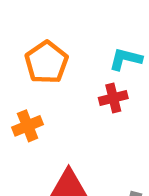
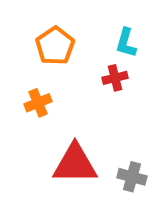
cyan L-shape: (126, 59) -> (126, 43), turned -88

